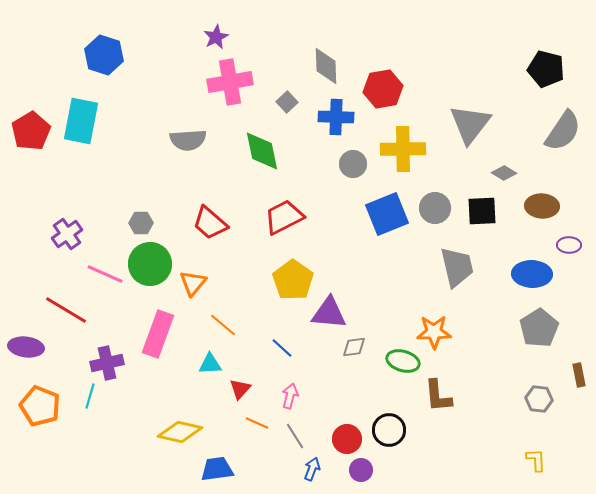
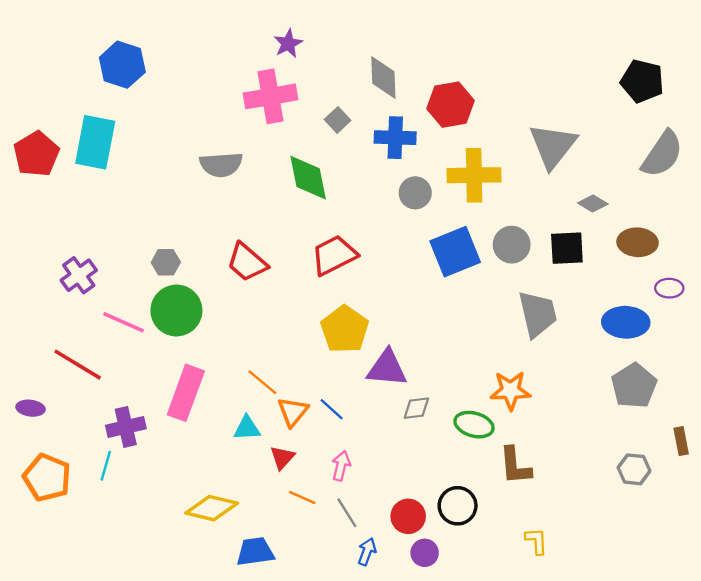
purple star: (216, 37) -> (288, 43), moved
orange triangle: (193, 283) -> (293, 412), moved
purple ellipse: (26, 347) -> (31, 408), size x0.7
yellow L-shape: (536, 460) -> (536, 541), moved

